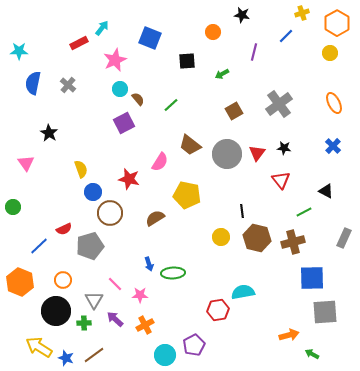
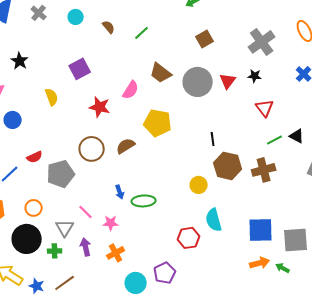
cyan circle: (120, 89) -> (76, 17), moved
gray cross: (279, 104) -> (262, 42), moved
purple square: (124, 123) -> (80, 69), moved
red triangle: (281, 180) -> (265, 108), moved
black triangle: (326, 191) -> (297, 136), moved
blue circle: (93, 192) -> (13, 120), moved
brown circle: (110, 213) -> (92, 149), moved
yellow circle: (221, 237) -> (199, 185), moved
blue square: (312, 278) -> (261, 230), moved
cyan semicircle: (243, 292) -> (214, 220), turned -95
purple arrow: (115, 319) -> (86, 247), turned 36
green arrow: (312, 354) -> (283, 268), moved

